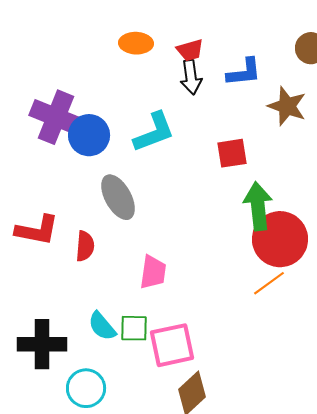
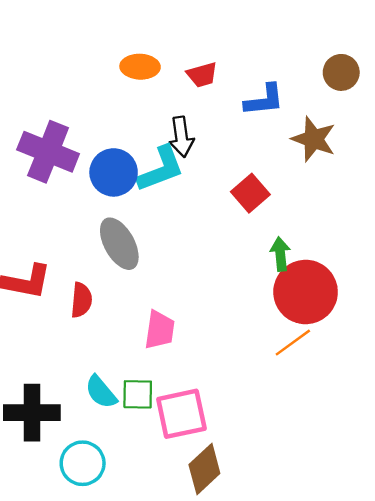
black arrow: (191, 77) -> (181, 137), moved
blue circle: (89, 135) -> (114, 172), moved
red square: (232, 153) -> (250, 193), turned -32
green arrow: (258, 206) -> (280, 254), size x0.6

